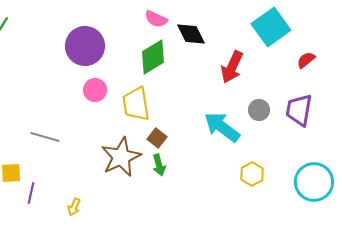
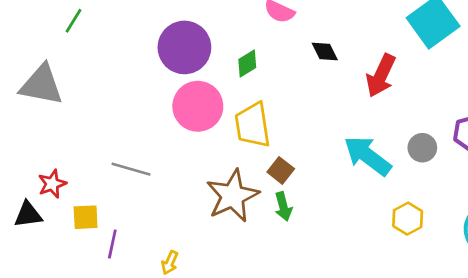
black diamond: (191, 34) -> (325, 51), moved, size x0.7
green diamond: (153, 57) -> (247, 64), moved, size x0.6
pink circle: (95, 90) -> (198, 106), size x1.6
gray circle: (259, 110) -> (422, 148), moved

